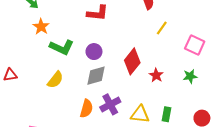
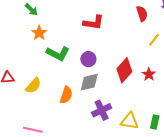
red star: (156, 75) -> (149, 74), moved
yellow semicircle: (55, 80) -> (33, 86), moved
orange semicircle: (86, 109) -> (66, 95), moved

